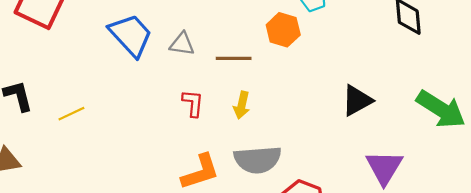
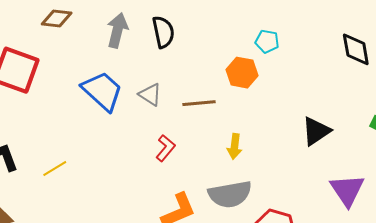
gray triangle: (182, 44) -> (150, 95), turned 30
red L-shape: (193, 103) -> (165, 148), turned 40
yellow arrow: (242, 105) -> (235, 146), moved

